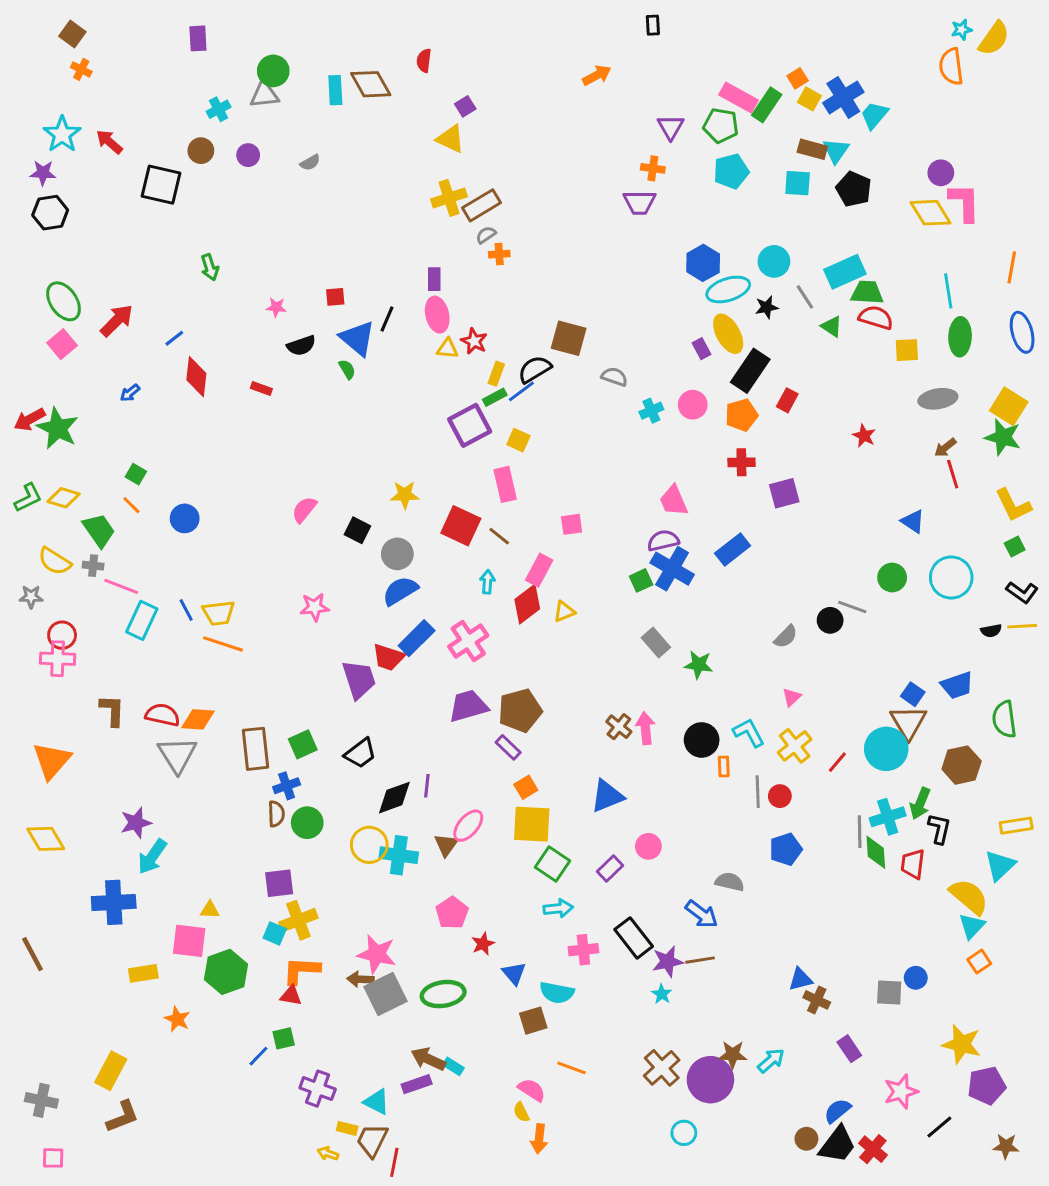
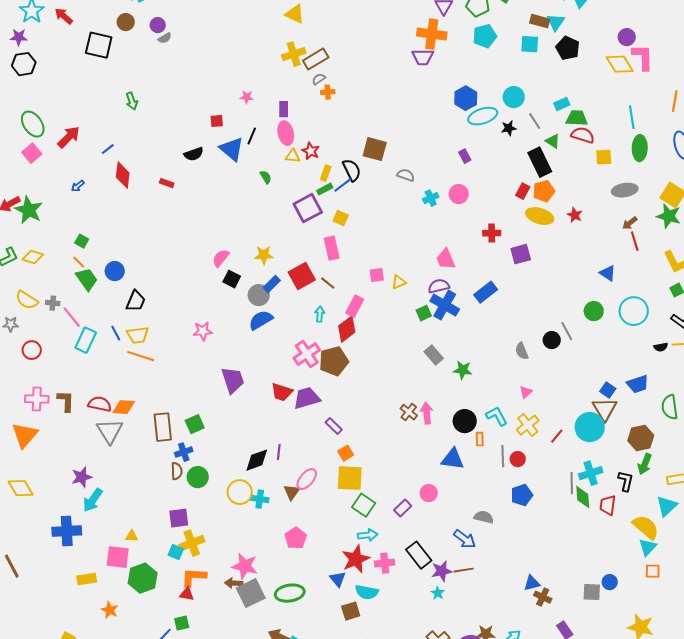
gray semicircle: (310, 162) -> (165, 38), moved
orange cross: (653, 168) -> (432, 34), size x1.8
cyan rectangle: (845, 272) -> (562, 104), size x0.6
pink star: (276, 307) -> (247, 97), moved
yellow ellipse: (728, 334) -> (540, 216), moved, turned -44
green semicircle: (347, 369) -> (266, 177), moved
black semicircle: (535, 369) -> (352, 170), turned 95
black rectangle: (750, 371) -> (540, 162), moved, turned -60
orange pentagon: (741, 415) -> (544, 191), moved
pink semicircle: (304, 510) -> (221, 258), moved
red square: (461, 526) -> (302, 276), turned 36
green trapezoid: (99, 530) -> (87, 279), moved
pink line: (121, 586) -> (72, 317), turned 30
gray line: (852, 607) -> (567, 331), turned 42
yellow triangle: (564, 611) -> (399, 282), moved
gray semicircle: (786, 637) -> (522, 351), turned 114
blue rectangle: (417, 638) -> (272, 284), moved, size x0.7
red trapezoid: (388, 657) -> (282, 392), moved
pink cross: (58, 659) -> (37, 399), moved
brown pentagon: (520, 710) -> (334, 361), moved
black trapezoid: (360, 753) -> (136, 301), moved, turned -30
blue triangle: (607, 796) -> (453, 459), moved, turned 30
green arrow: (920, 803) -> (645, 464), moved
cyan cross: (399, 855) -> (260, 499), size x0.7
red star: (483, 944) -> (356, 559), moved, size x1.8
orange square: (979, 962) -> (653, 571), turned 35

